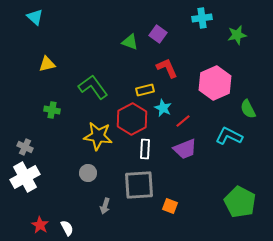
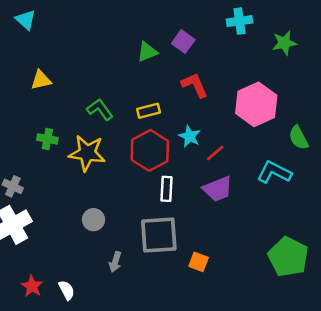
green triangle: (130, 42) -> (147, 52), turned -42
green L-shape: (93, 87) -> (100, 109), size x0.7
yellow rectangle: (145, 90) -> (149, 111), moved
yellow star: (98, 136) -> (87, 153), moved

